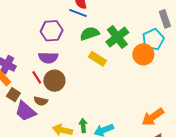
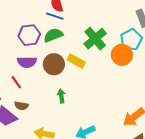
green semicircle: (90, 34) -> (53, 35), moved
brown circle: (54, 81) -> (54, 64), moved
green arrow: (83, 125) -> (61, 96), moved

